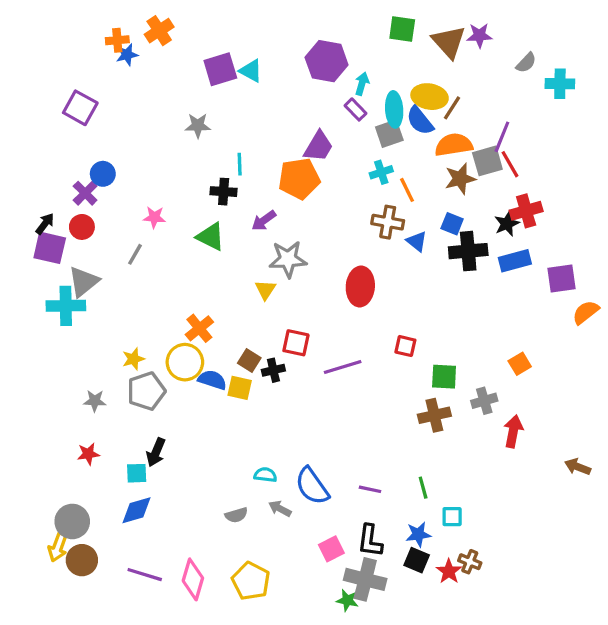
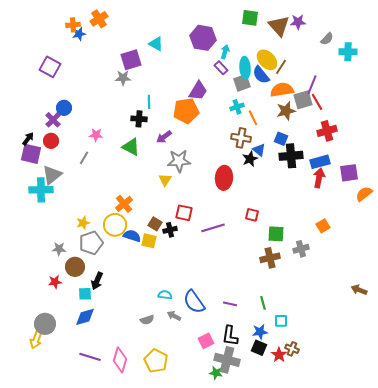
purple square: (220, 69) -> (131, 60), moved
yellow ellipse: (430, 97) -> (267, 60), turned 35
black star: (507, 224) -> (250, 159), moved
red arrow: (513, 431) -> (319, 178), moved
brown circle: (82, 560) -> (75, 267), moved

